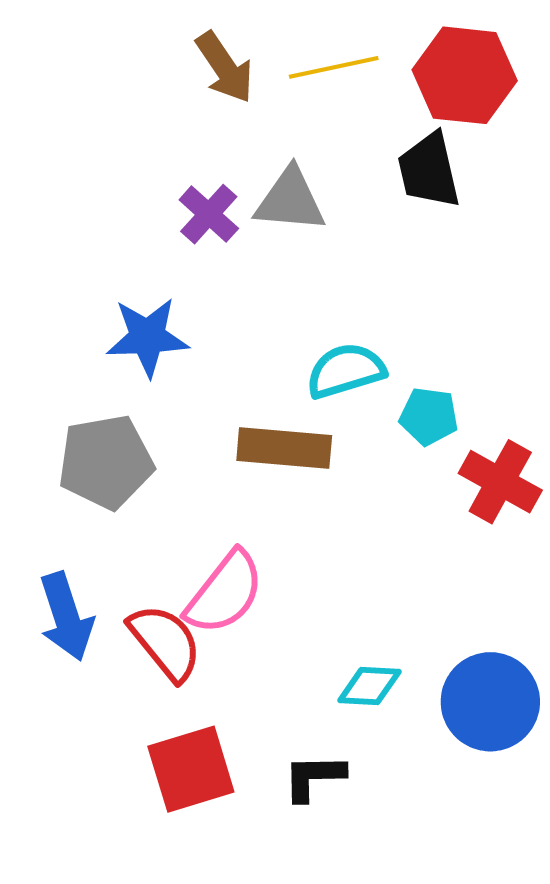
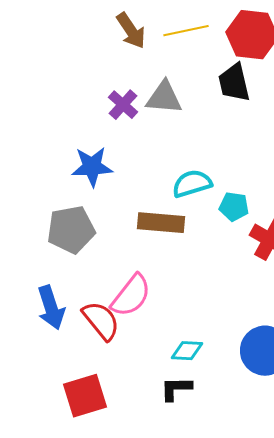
cyan diamond: (369, 686) -> (187, 351), moved
red square: (191, 769) -> (85, 396), moved

